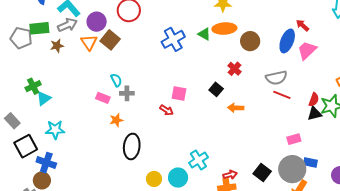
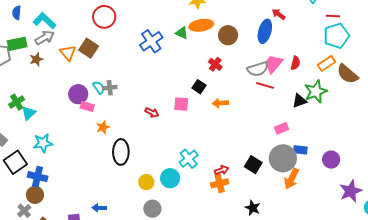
purple circle: (97, 22) -> (78, 94), moved
pink trapezoid: (307, 50) -> (273, 64), moved
gray cross: (127, 93) -> (110, 88), moved
pink square: (179, 94) -> (181, 104), moved
red semicircle: (314, 100) -> (295, 63), moved

